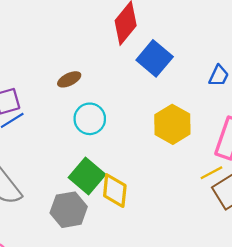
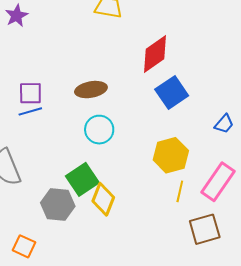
brown ellipse: (69, 79) -> (91, 90), size x1.4
yellow line: (211, 173) -> (180, 191), moved, turned -65

